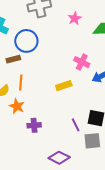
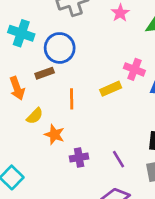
orange line: (21, 83) -> (72, 99), moved
yellow rectangle: (64, 86) -> (111, 89), moved
purple line: (76, 125) -> (118, 159), moved

